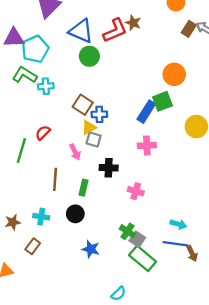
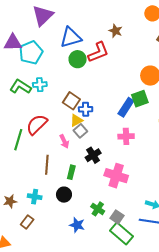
red L-shape: (115, 30) -> (98, 52), moved
blue triangle: (81, 31) -> (71, 37), turned -40
green L-shape: (25, 75) -> (20, 87), moved
red semicircle: (43, 133) -> (37, 124), size x1.6
gray square: (94, 140) -> (80, 131), turned 32
black cross: (109, 168) -> (93, 155), turned -35
pink cross: (136, 191) -> (116, 176), size x1.6
green cross: (127, 231) -> (98, 209), moved

